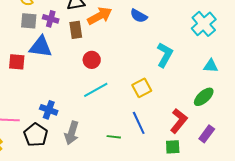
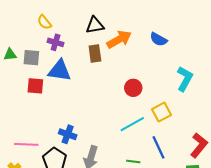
purple cross: (51, 19) -> (56, 42), moved
gray square: (29, 21) -> (31, 58), moved
red circle: (92, 60) -> (133, 88), moved
cyan line: (96, 90) -> (132, 124), moved

